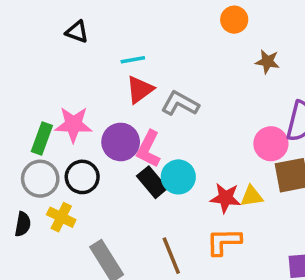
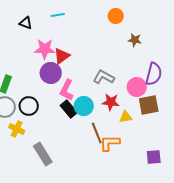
cyan line: (133, 60) -> (58, 15), moved
gray L-shape: (180, 104) -> (104, 77), moved
pink star: (73, 124) -> (45, 49), moved
purple circle: (121, 142) -> (51, 73), moved
red star: (225, 198) -> (111, 102), moved
brown line: (171, 256) -> (97, 133), moved

